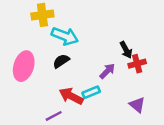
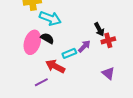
black semicircle: (61, 61) -> (47, 38), turned 64
pink ellipse: (24, 66) -> (32, 42), moved
cyan rectangle: (91, 92) -> (69, 53), moved

